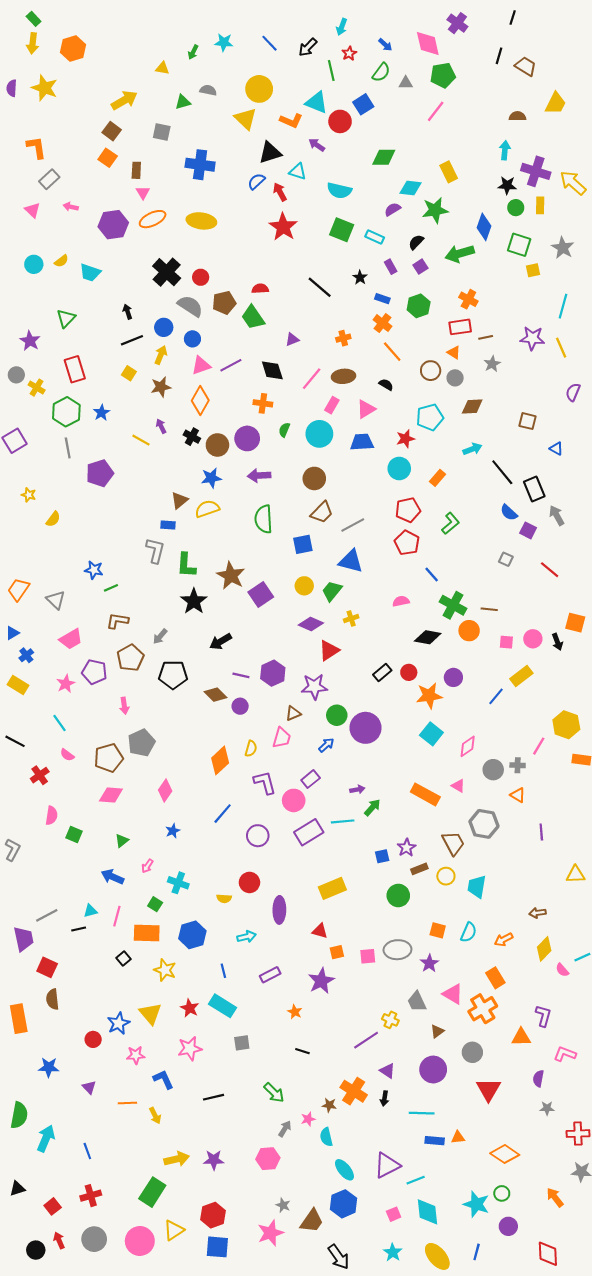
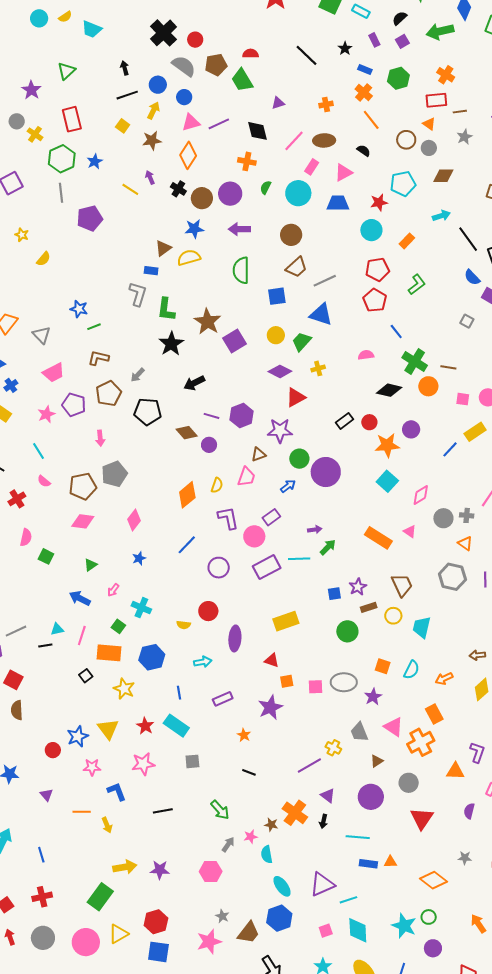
gray hexagon: (484, 824) -> (452, 577), moved
gray star: (547, 1108) -> (465, 858), moved

